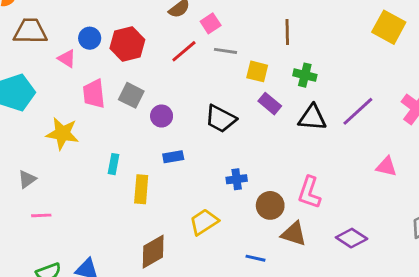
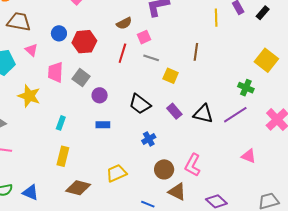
red line: (184, 51) -> (122, 53), turned -42
pink triangle: (67, 59) -> (31, 50), moved
green cross: (305, 75) -> (246, 88), moved
purple rectangle: (270, 104) -> (174, 111), moved
blue cross: (237, 179) -> (149, 139), moved, turned -32
yellow rectangle: (141, 189) -> (63, 156), moved
brown diamond: (153, 252) -> (78, 188), turned 35

